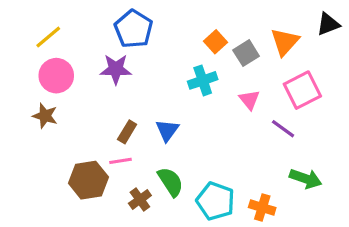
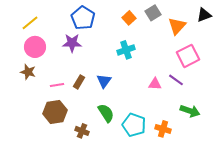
orange square: (216, 42) -> (129, 18), moved
gray square: (246, 53) -> (153, 13), moved
pink triangle: (249, 100) -> (155, 84), moved, turned -48
pink line: (121, 161) -> (57, 85), moved
brown cross: (140, 199) -> (82, 131), moved, turned -32

